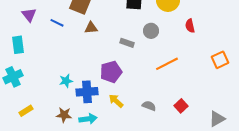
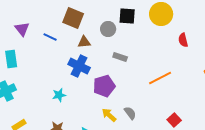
gray circle: (151, 31) -> (108, 29), moved
blue cross: (87, 92) -> (79, 66), moved, turned 30
gray semicircle: (149, 106) -> (130, 113), moved, turned 32

